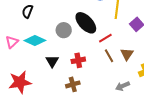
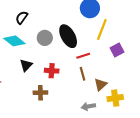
black semicircle: (27, 11) -> (22, 18), moved
brown triangle: (127, 54) -> (100, 85), moved

